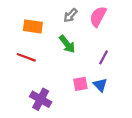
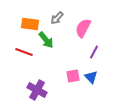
gray arrow: (70, 15) -> (57, 18), moved
pink semicircle: (98, 17) -> (83, 28), moved
green arrow: (67, 44) -> (46, 40), moved

